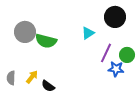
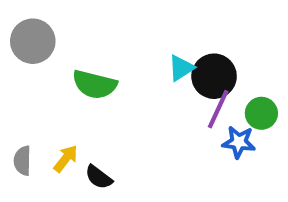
black circle: (115, 17) -> (214, 76), moved
gray circle: (25, 32) -> (33, 41), moved

